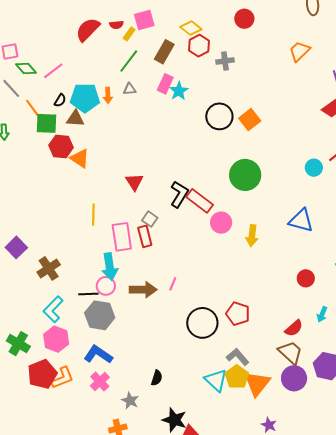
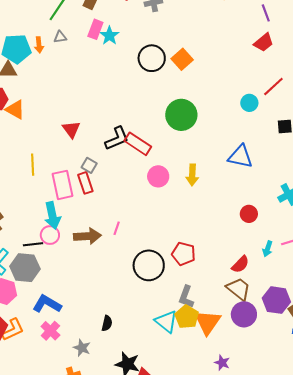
black L-shape: (179, 194) -> (117, 138), turned 40
pink circle: (221, 223) -> (158, 176), moved
gray hexagon: (100, 315) -> (25, 268), moved
gray L-shape: (238, 357) -> (186, 297), turned -115

